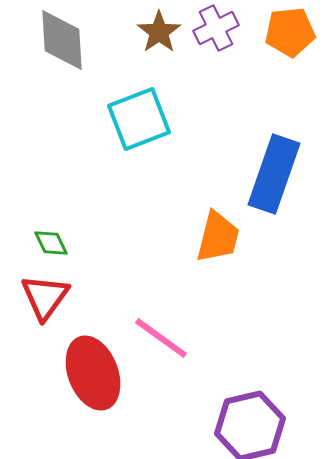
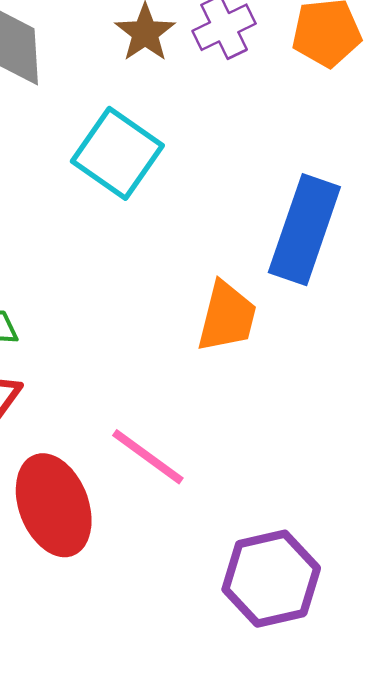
cyan square: (139, 119) -> (117, 153), turned -34

